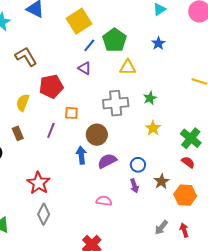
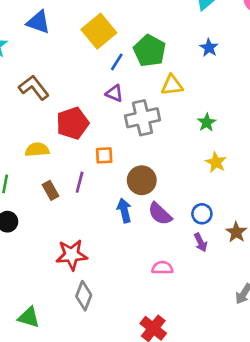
yellow semicircle: (23, 103) -> (37, 150), turned 72
gray cross: (116, 103) -> (142, 118), moved
brown rectangle: (18, 133) -> (50, 190), moved
purple semicircle: (107, 161) -> (160, 214), turned -102
red star: (38, 183) -> (72, 255), turned -30

